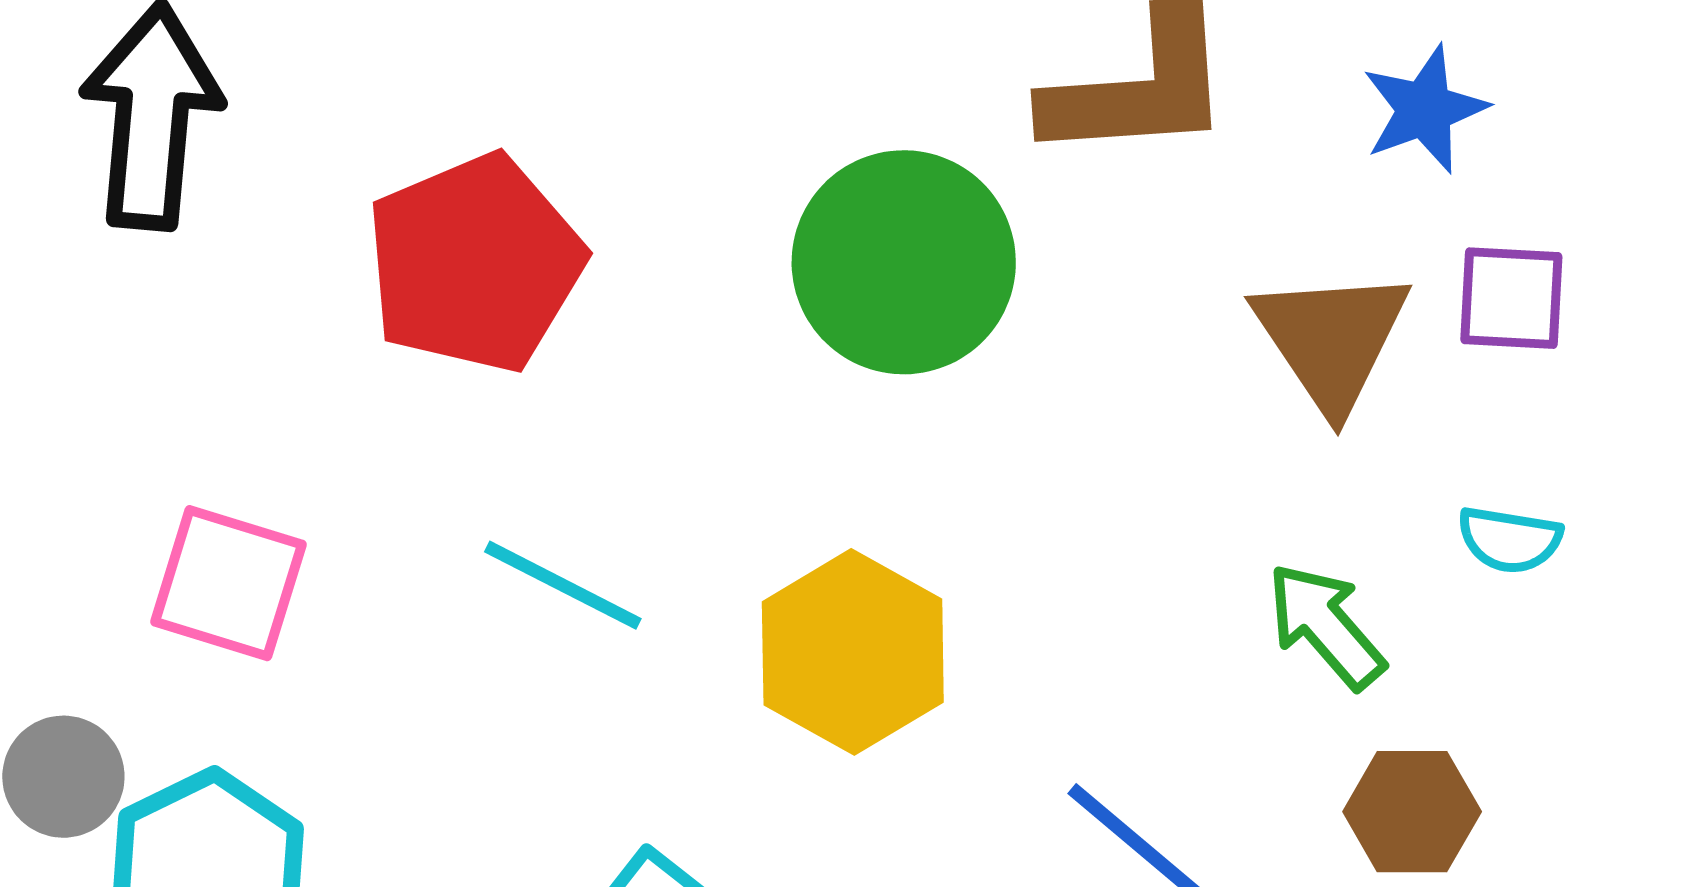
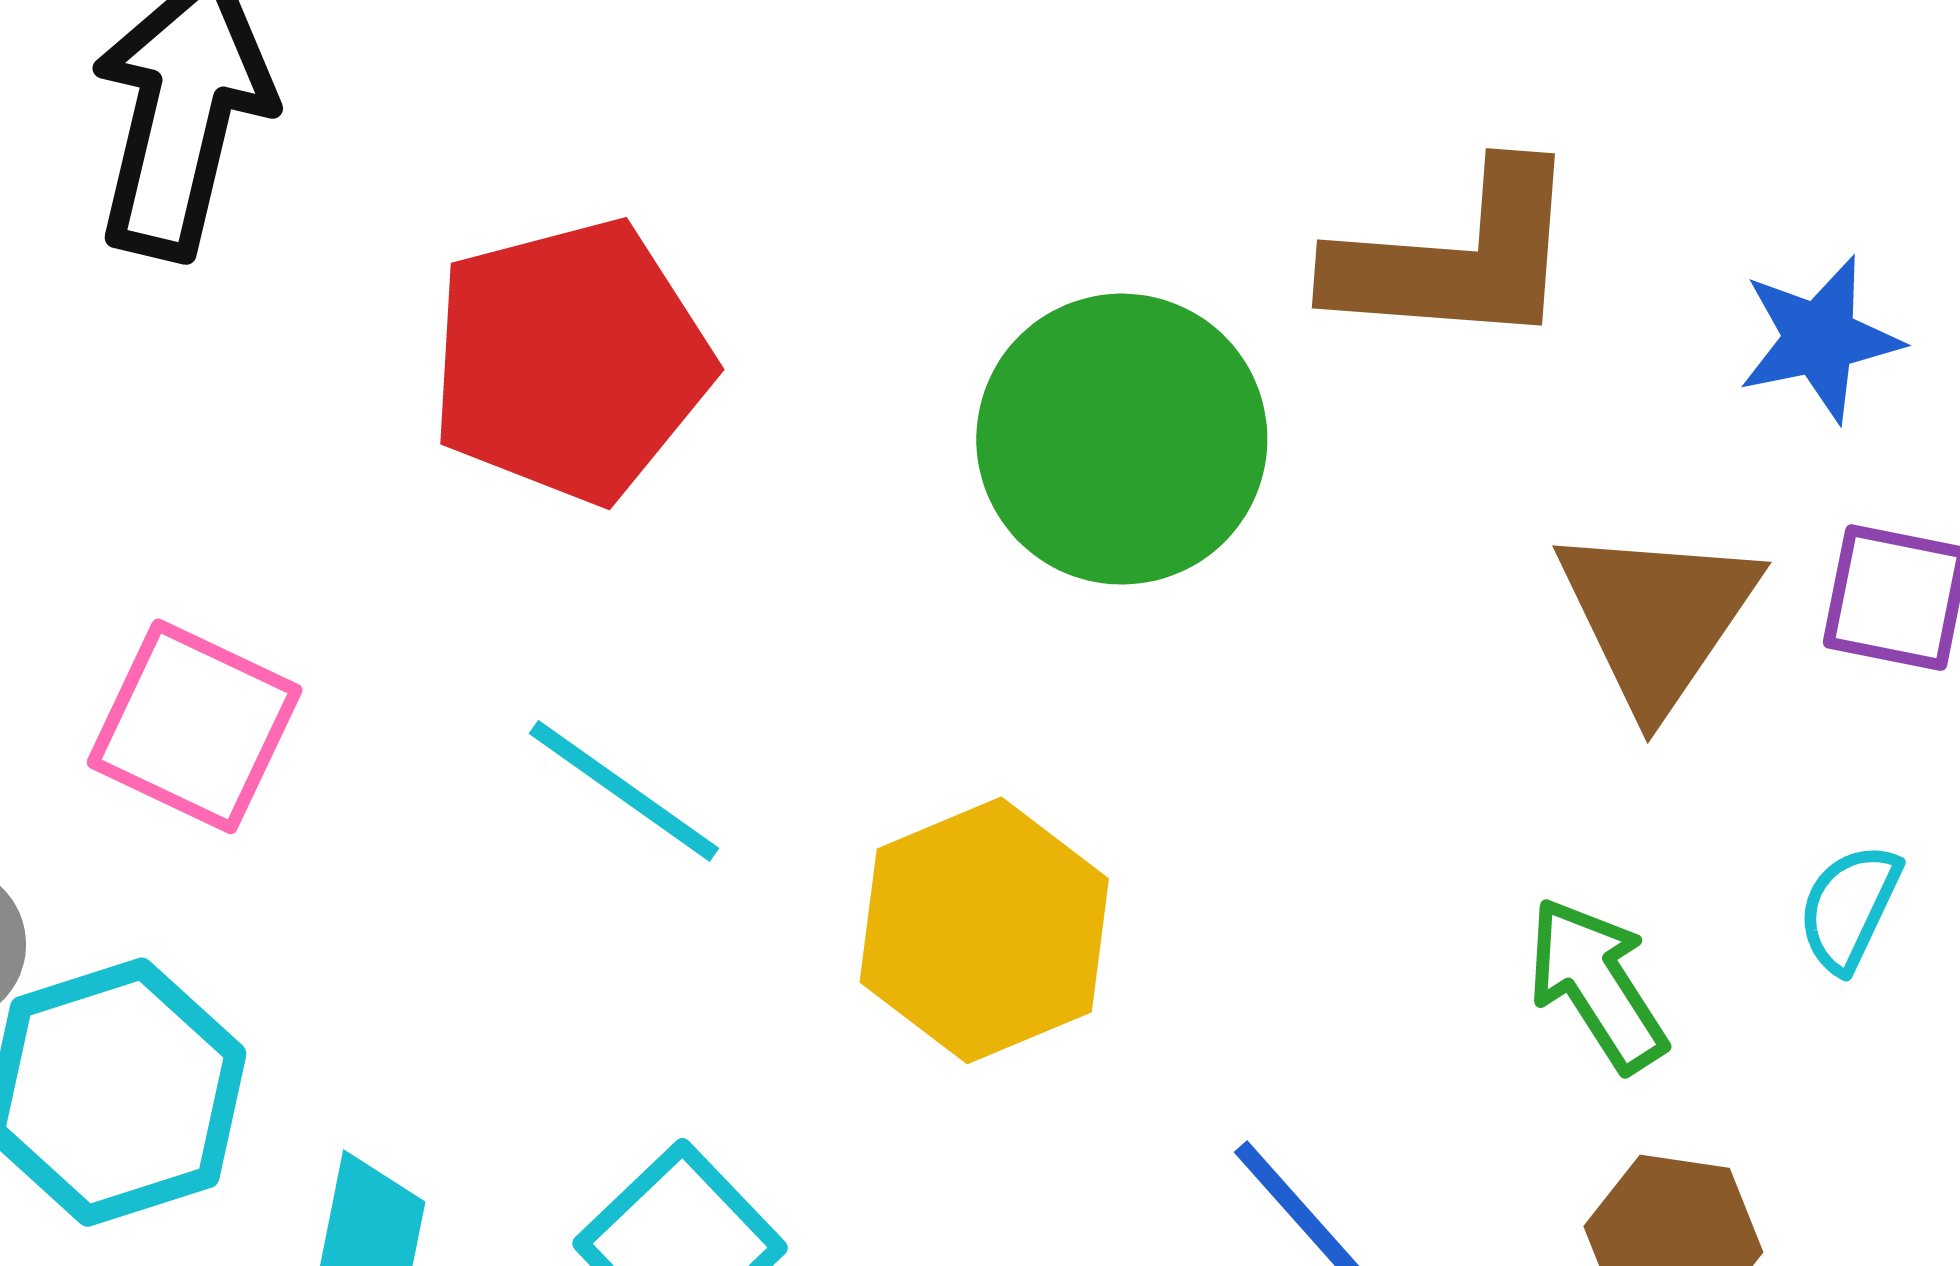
cyan semicircle: (1510, 540) -> (1849, 908), turned 98

